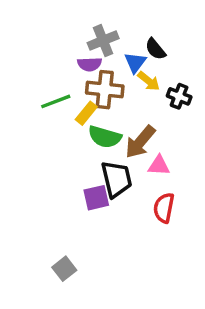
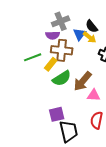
yellow arrow: (149, 81) -> (90, 37), moved
green semicircle: (105, 137) -> (62, 78), turned -48
black trapezoid: (117, 179) -> (69, 131), moved

